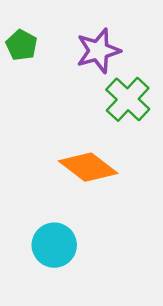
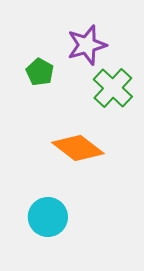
green pentagon: (21, 45) -> (40, 72), moved

